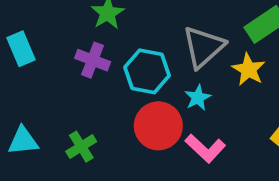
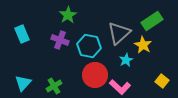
cyan star: (198, 98) -> (126, 60), moved
cyan triangle: (23, 141) -> (23, 83), turned -42

